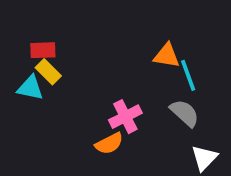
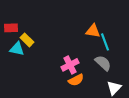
red rectangle: (43, 50) -> (11, 28), moved
orange semicircle: (109, 143) -> (76, 80), moved

